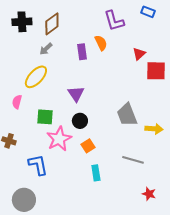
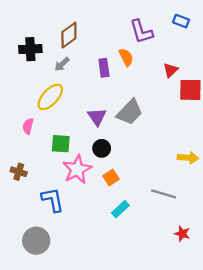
black cross: (22, 22) -> (30, 49), moved
gray trapezoid: (127, 115) -> (130, 112), moved, turned -115
cyan rectangle: (96, 173) -> (120, 209), turned 56

